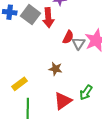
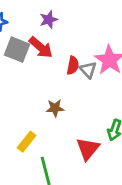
red arrow: (48, 18) -> (41, 47), turned -30
brown star: (55, 69) -> (55, 108), moved

